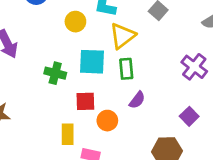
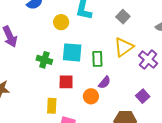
yellow triangle: (122, 36) -> (124, 47), moved
orange circle: (107, 121) -> (91, 96), moved

